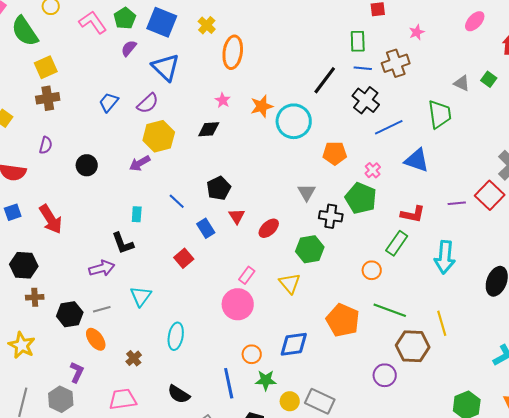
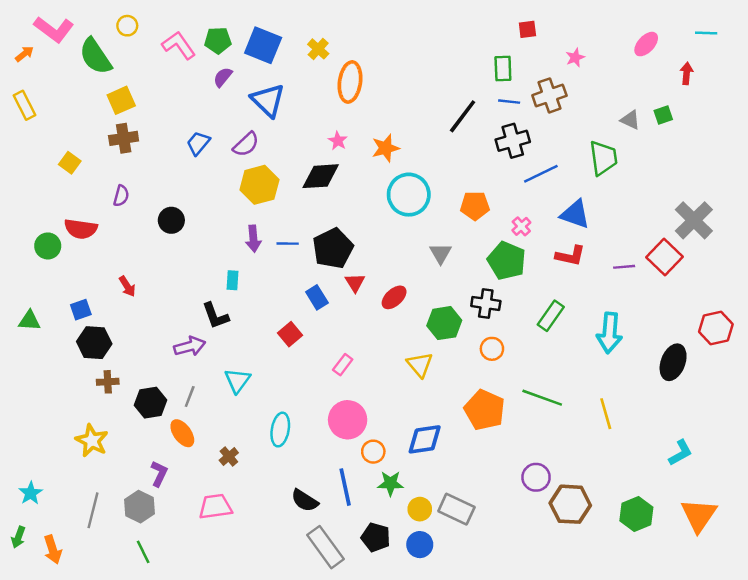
green pentagon: (125, 18) -> (218, 40), turned 30
green square: (489, 79) -> (663, 115), turned 35
black cross: (366, 100) -> (513, 141), turned 36
cyan circle: (294, 121) -> (409, 195), moved
black diamond: (209, 129) -> (321, 176), size x1.4
purple arrow: (140, 163) -> (253, 239), moved, turned -65
black pentagon: (219, 188) -> (333, 248), size x1.4
blue line: (177, 201) -> (288, 244), moved, turned -42
blue square: (13, 212) -> (81, 310), moved
red L-shape: (413, 214) -> (570, 256), moved
black cross: (331, 216) -> (486, 303), moved
red arrow: (51, 219) -> (127, 286), size x0.6
orange circle: (372, 270) -> (492, 349), moved
pink rectangle: (247, 275) -> (343, 365), moved
pink circle: (238, 304) -> (348, 420), moved
gray line: (102, 309) -> (190, 397), turned -54
brown hexagon: (413, 346) -> (570, 504), moved
black semicircle: (179, 394) -> (305, 501), moved

